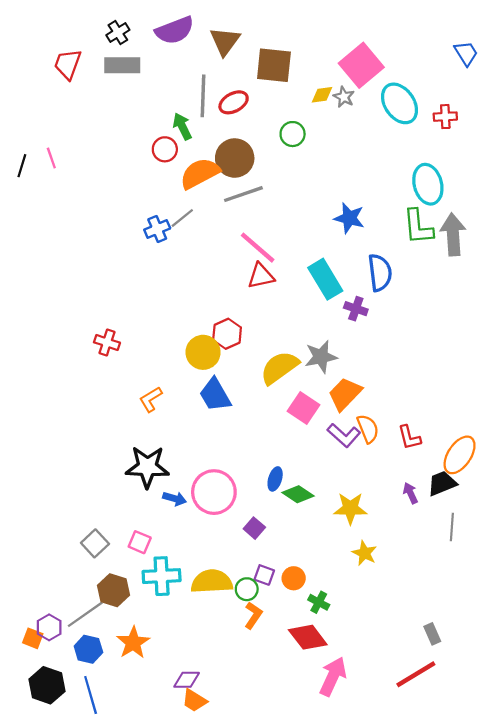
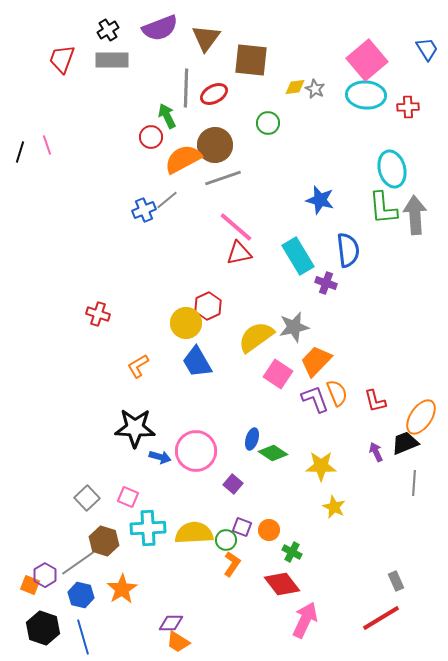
pink square: (361, 65) -> (367, 60), moved
cyan ellipse: (399, 103) -> (366, 95), turned -51
purple L-shape: (344, 435) -> (315, 399), turned -152

